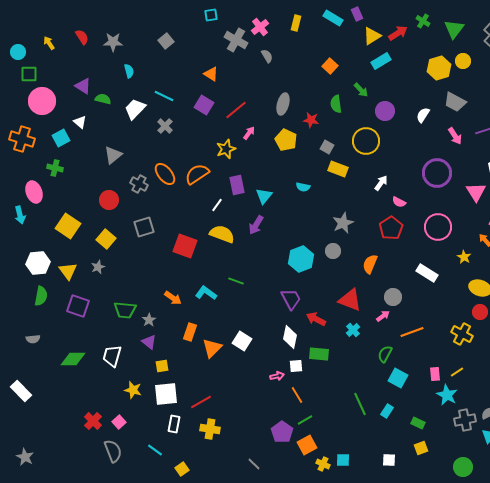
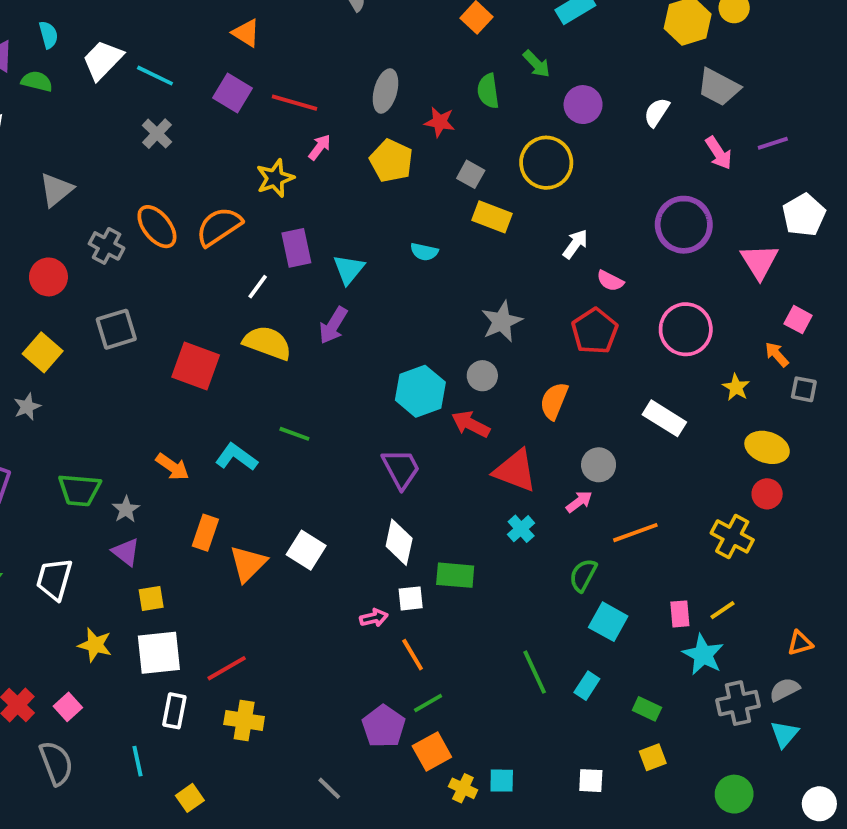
cyan semicircle: (129, 71) -> (48, 35), moved
white trapezoid: (135, 109) -> (103, 60), moved
red line: (236, 110) -> (294, 103), turned 55
red arrow: (316, 319) -> (471, 424), moved
cyan line: (155, 450) -> (138, 761), turned 42

